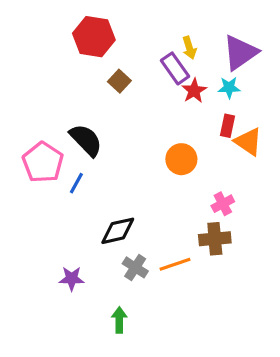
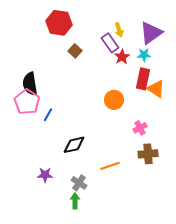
red rectangle: (228, 126) -> (143, 79), size x1.5
black semicircle: (86, 140) -> (30, 84), moved, turned -145
brown cross: (215, 239) -> (148, 154), moved
gray cross: (135, 267) -> (79, 183), moved

